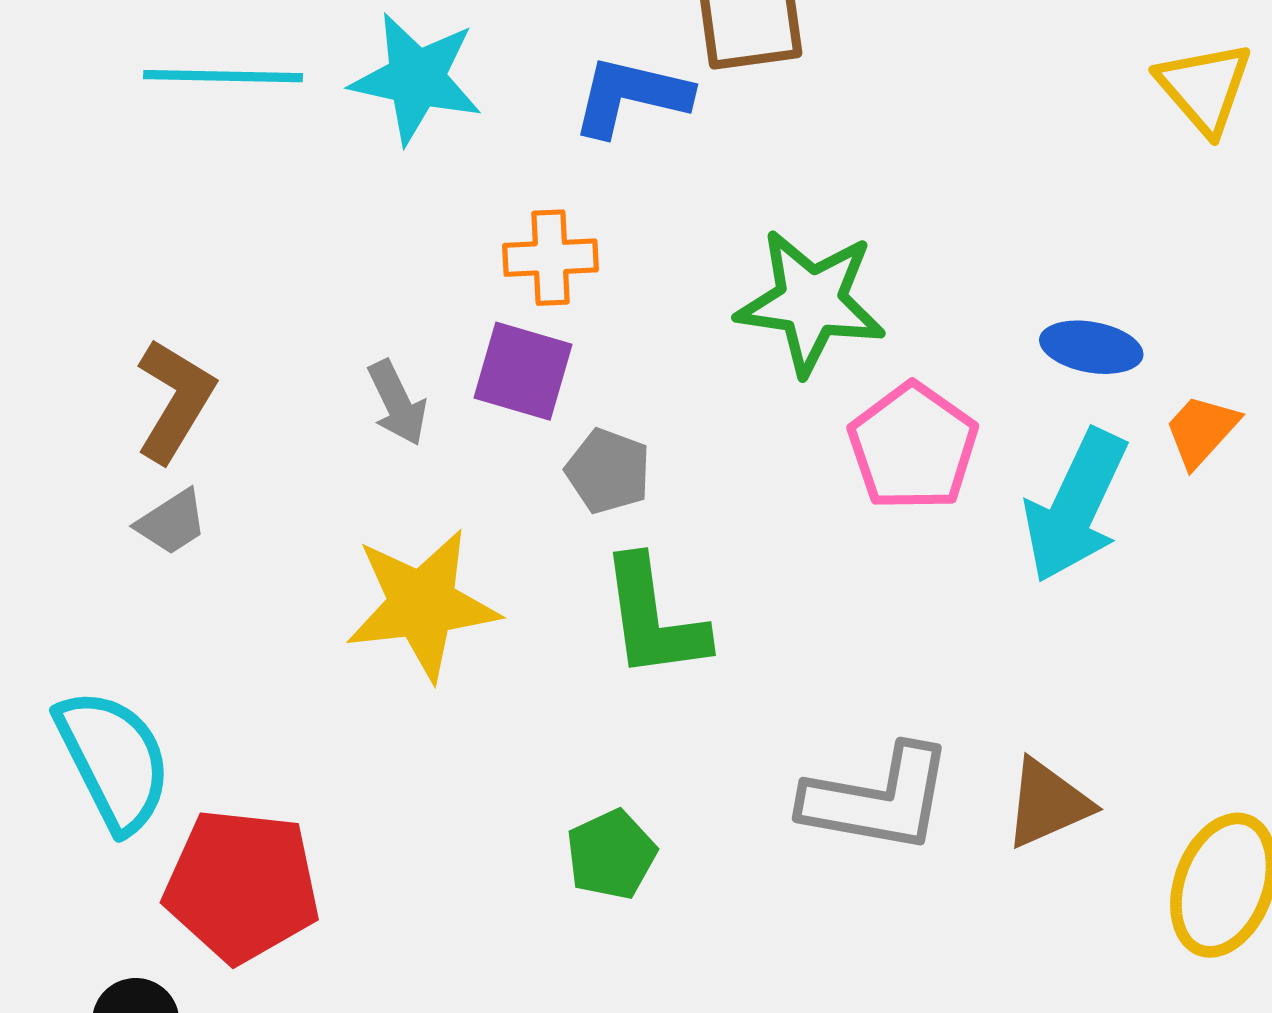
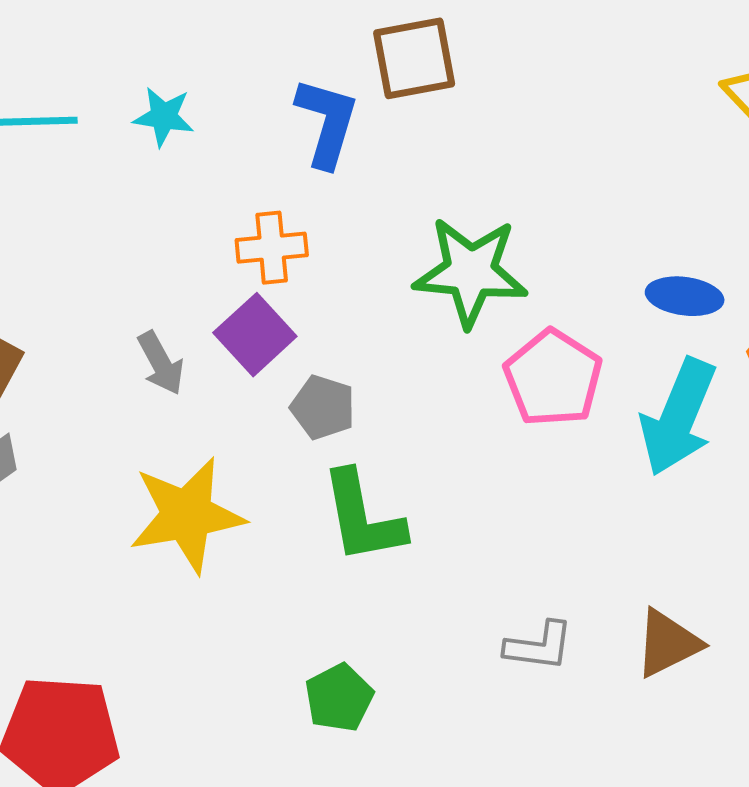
cyan star: (416, 78) -> (164, 117), size x0.6
blue L-shape: (631, 96) -> (327, 122), turned 96
purple square: (523, 371) -> (255, 335), turned 34
gray L-shape: (878, 799) -> (539, 646), size x0.6

